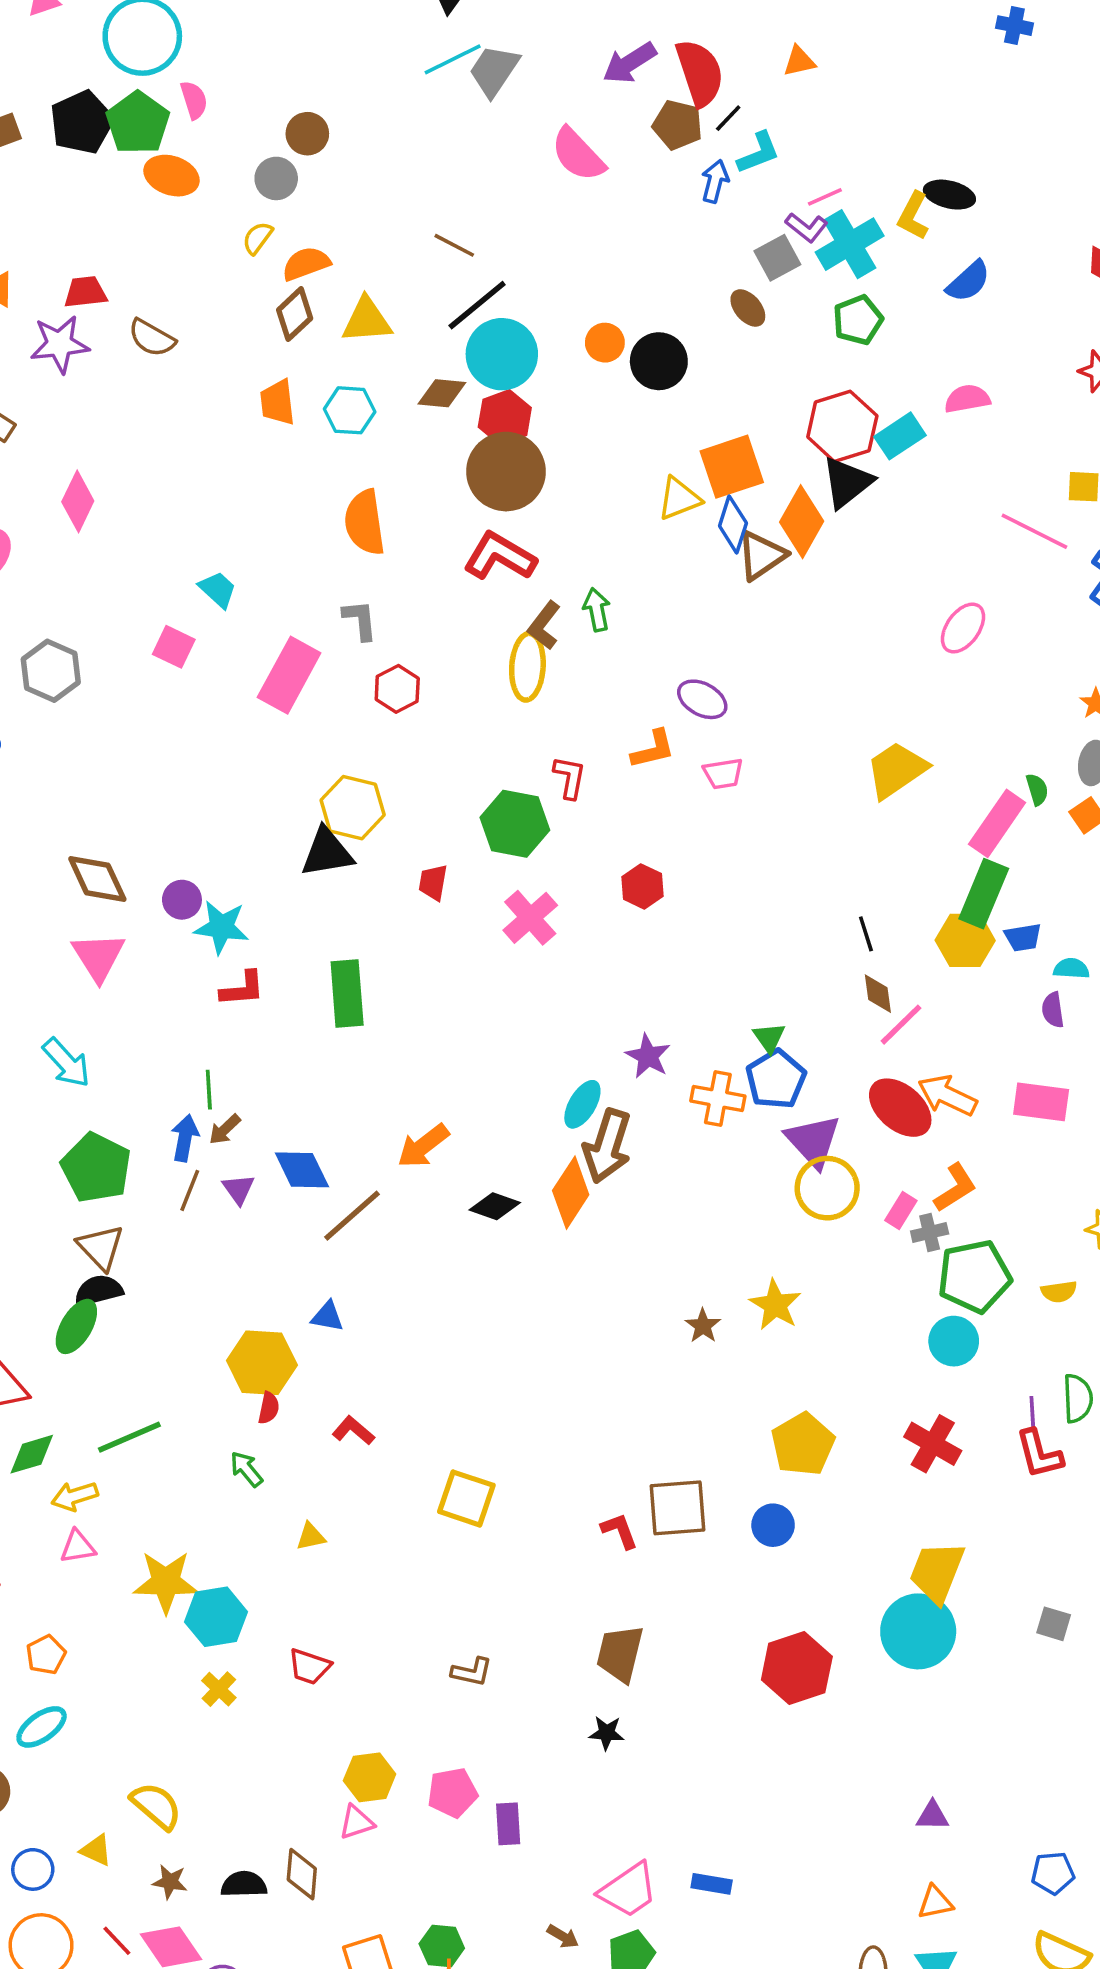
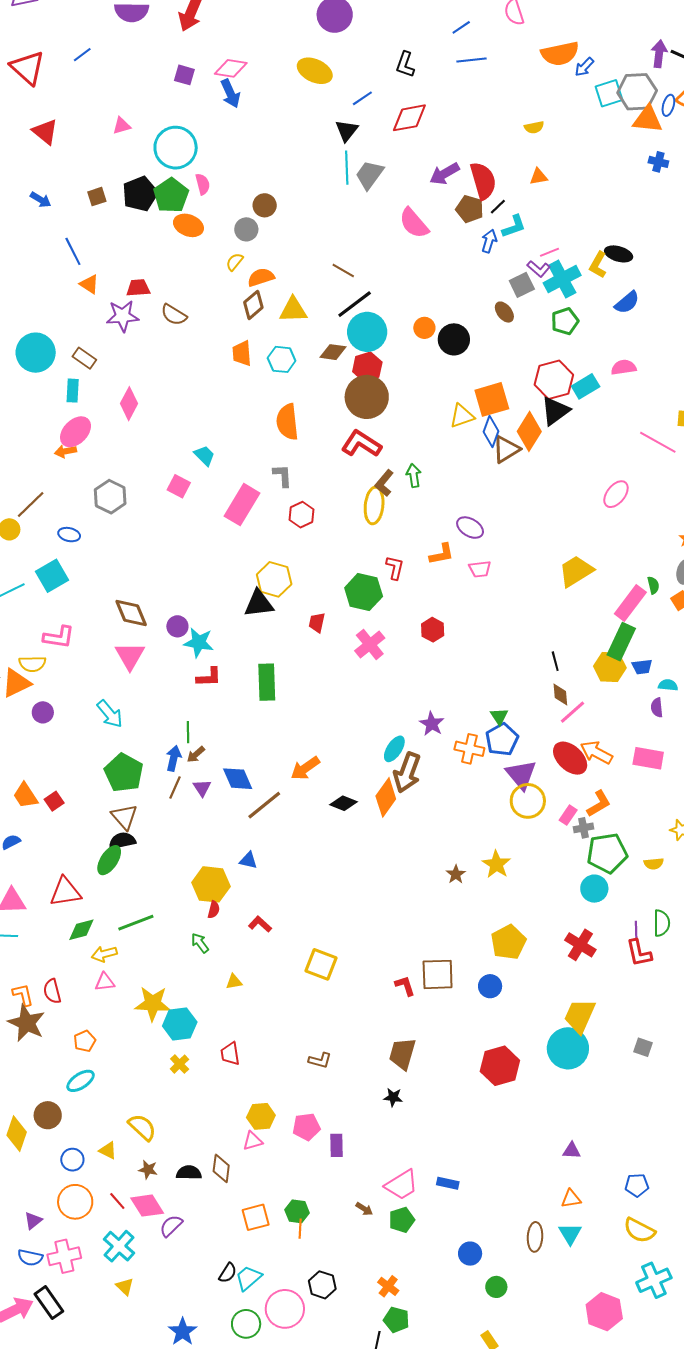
cyan line: (453, 59) -> (347, 168), turned -68
red trapezoid: (309, 1667) -> (230, 1054), turned 60

